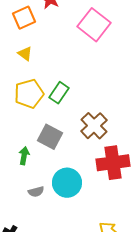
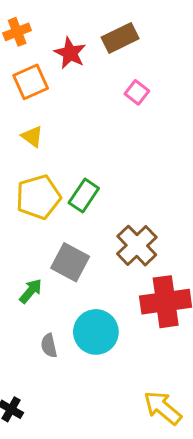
pink square: (94, 25) -> (137, 92), size x0.5
green arrow: (24, 156) -> (31, 291), turned 30
gray semicircle: (36, 192) -> (49, 346), turned 91

